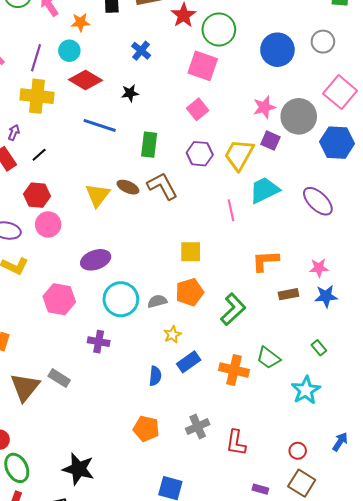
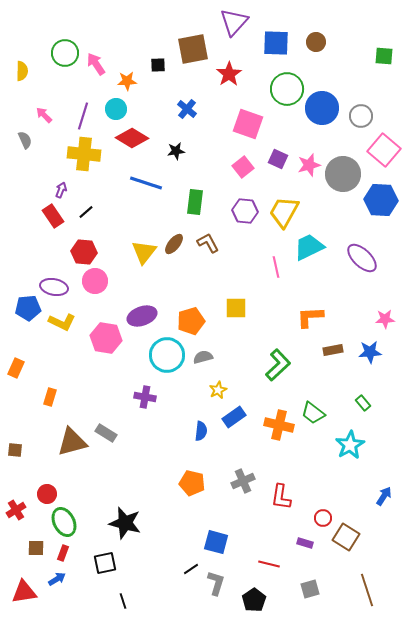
green circle: (219, 29) -> (287, 89), moved
gray circle: (323, 42) -> (361, 116), moved
purple square: (270, 141) -> (278, 159), moved
brown L-shape: (162, 186) -> (208, 243), size x0.7
brown ellipse: (128, 187) -> (174, 244), turned -75
pink star: (319, 268) -> (385, 319), moved
orange pentagon: (190, 292) -> (191, 321), moved
pink hexagon: (59, 299) -> (106, 338), moved
brown triangle: (25, 387) -> (72, 442), turned 36
red circle: (298, 451) -> (323, 518), moved

